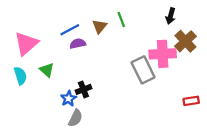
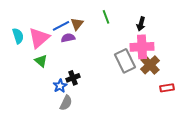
black arrow: (171, 16) -> (141, 24), moved
brown triangle: (99, 26) -> (77, 24), moved
brown cross: (185, 41) -> (150, 65), moved
pink triangle: (26, 44) -> (39, 38), moved
cyan semicircle: (20, 76) -> (18, 36), moved

